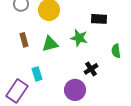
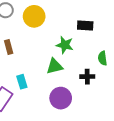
green triangle: (50, 44) -> (55, 66), moved
black cross: (91, 69) -> (87, 77), moved, turned 32

